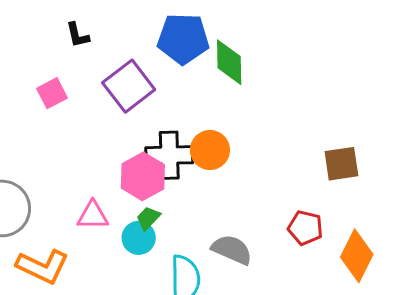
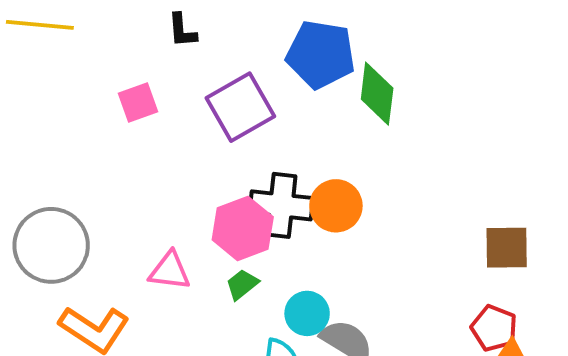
red pentagon: (305, 228) -> (494, 328), moved
cyan circle: (139, 238) -> (307, 313), moved

